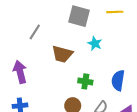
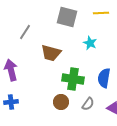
cyan star: (95, 44) -> (90, 43), moved
green cross: (85, 81) -> (73, 79), size x1.5

